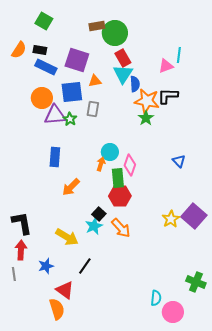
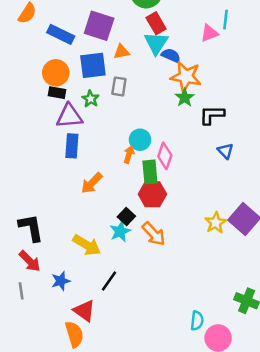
black rectangle: (40, 50) -> (57, 93), moved
blue semicircle: (135, 84) -> (171, 55), turned -63
black L-shape: (168, 96) -> (212, 115), moved
purple triangle: (55, 115) -> (69, 116), moved
red arrow: (21, 250) -> (30, 261), turned 132

